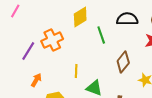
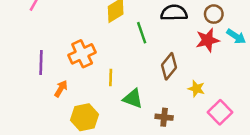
orange cross: (52, 40) -> (82, 54), moved
purple line: (28, 51) -> (41, 63), moved, turned -30

